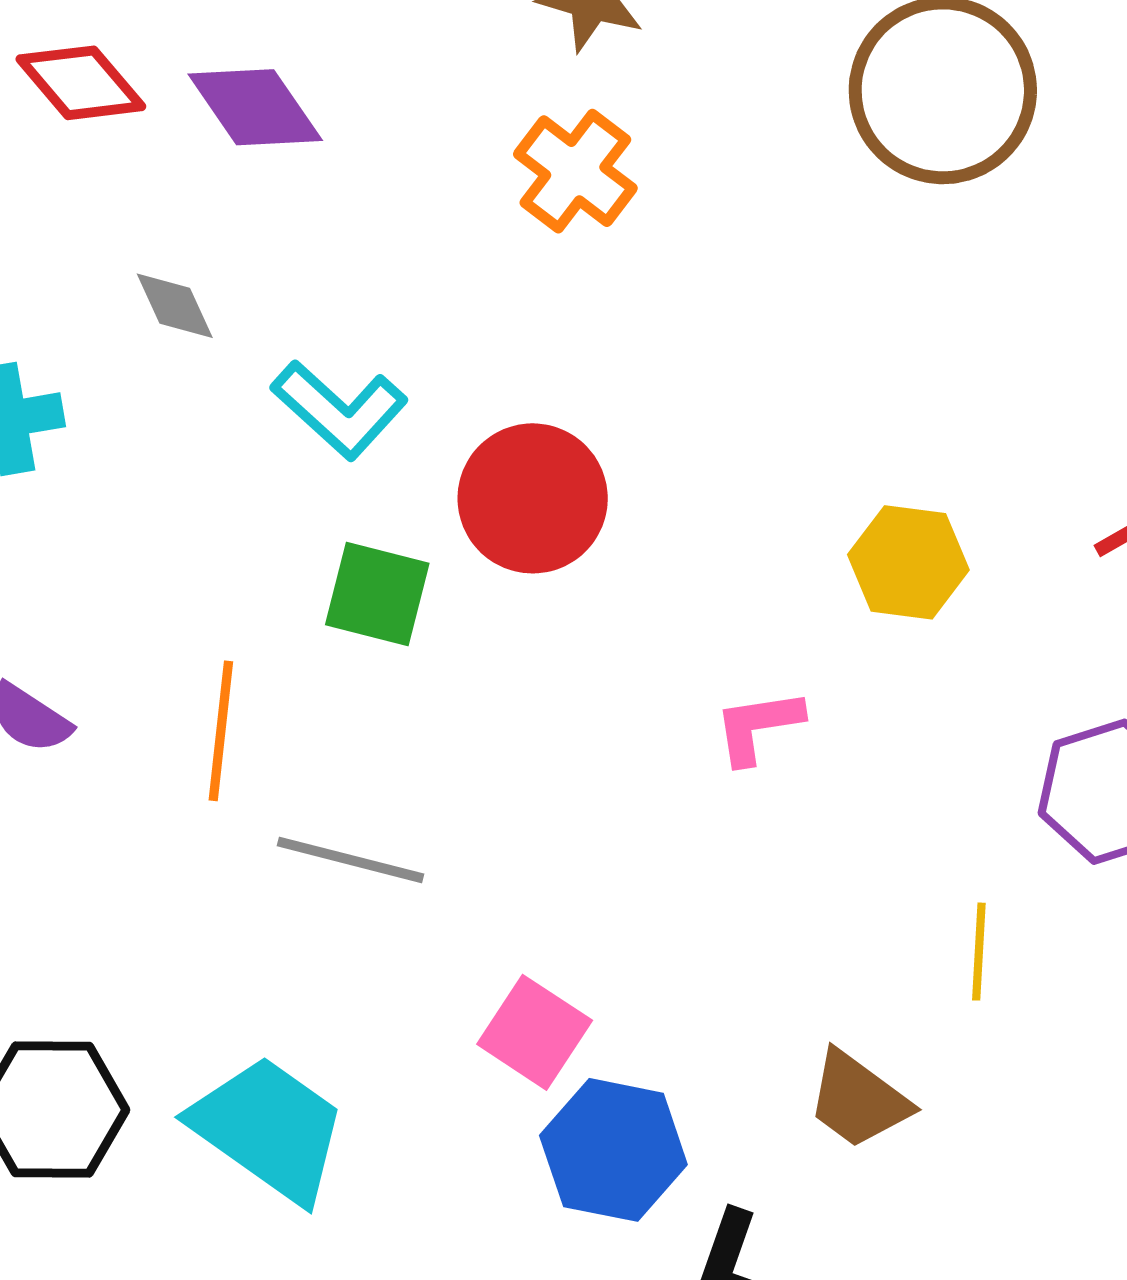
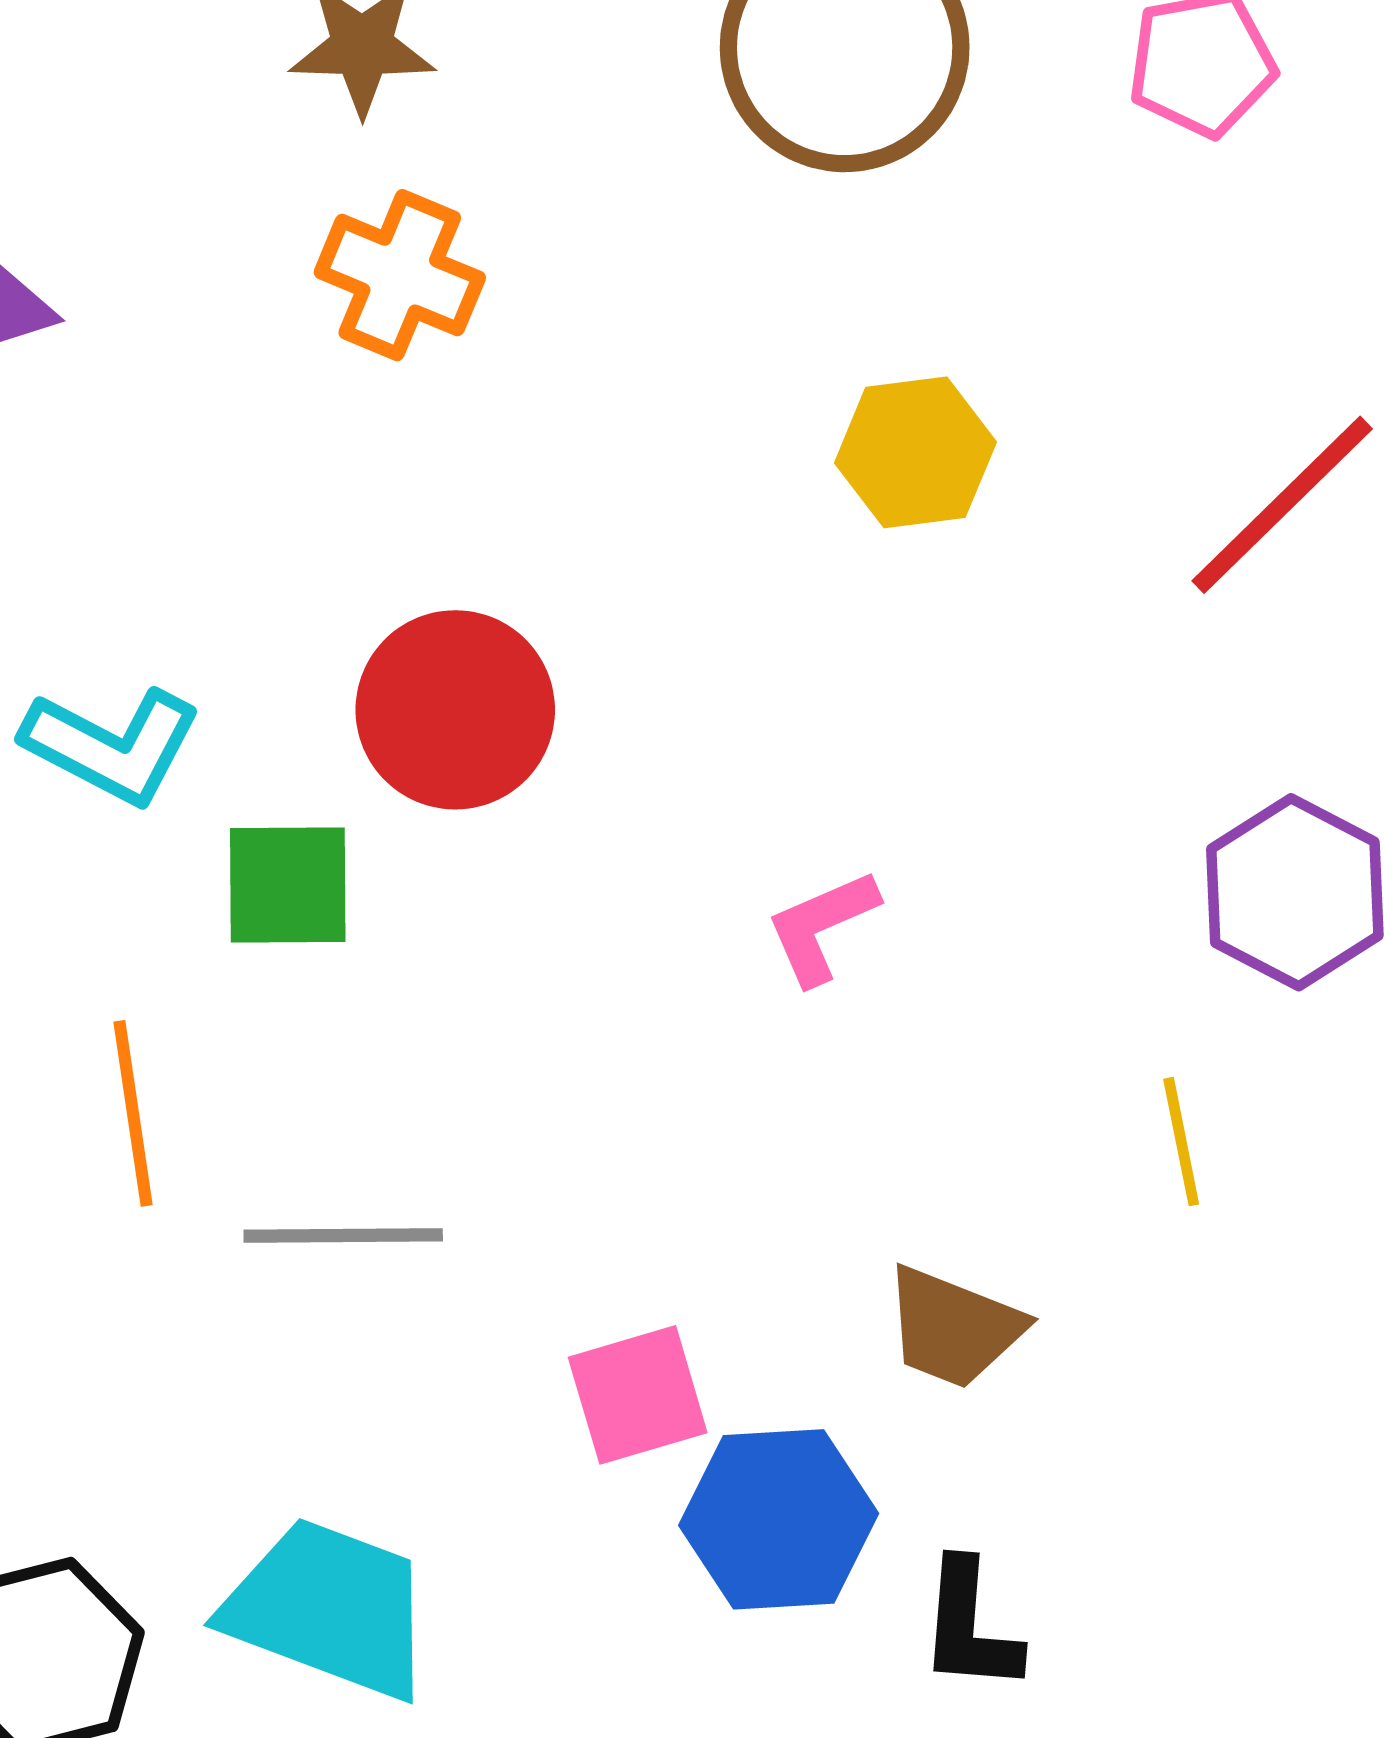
cyan L-shape: (339, 410) -> (112, 746), moved
yellow hexagon: (908, 562) -> (915, 452), moved
pink square: (535, 1032) -> (638, 1395), turned -35
brown trapezoid: (858, 1100) -> (953, 1327), moved

